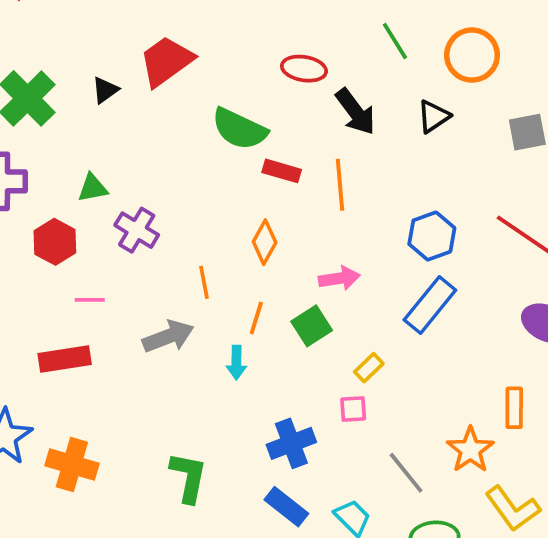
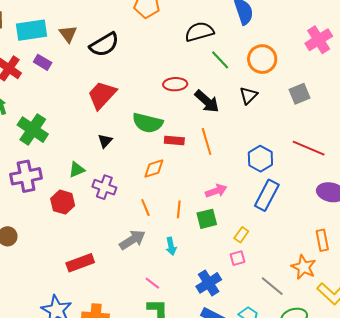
black triangle: (105, 90) -> (105, 141), moved
orange diamond: (265, 242) -> (154, 169), moved, turned 55
pink line: (90, 300) -> (152, 283), moved, turned 49
orange line: (256, 318) -> (179, 209), moved
green square: (312, 326) -> (207, 219), turned 30

